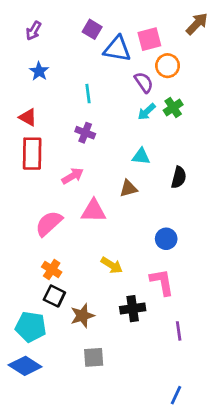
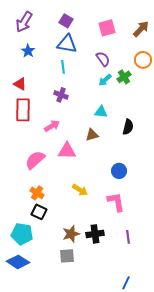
brown arrow: (197, 24) -> (141, 29), moved
purple arrow: (33, 31) -> (24, 22), size x1.5
blue triangle: (117, 49) -> (67, 44), moved
orange circle: (168, 66) -> (143, 60), moved
black cross: (133, 309) -> (95, 234), moved
brown star: (82, 316) -> (71, 234), moved

